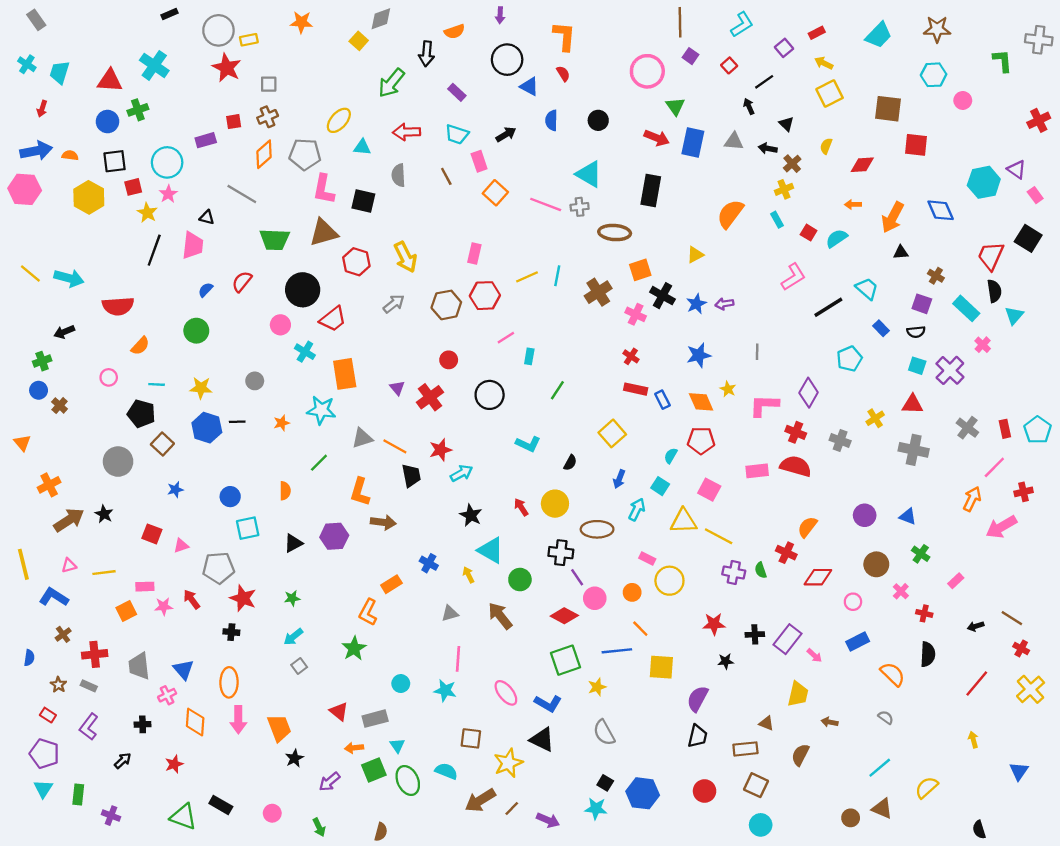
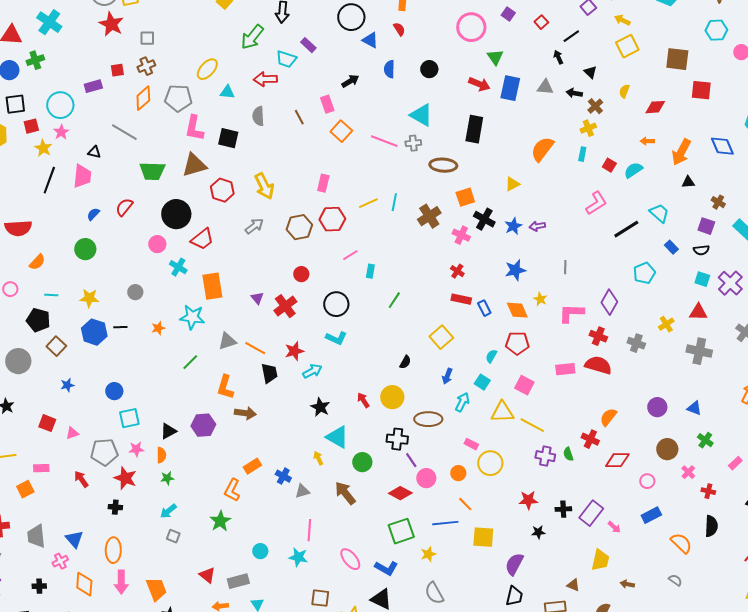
cyan trapezoid: (457, 134) -> (286, 59), moved
cyan rectangle: (777, 220) -> (582, 154), turned 40
cyan L-shape: (528, 444) -> (336, 338), moved
orange semicircle: (285, 491) -> (161, 455), moved
blue cross: (429, 563) -> (283, 476), moved
pink star: (164, 606) -> (136, 449), moved
gray square: (299, 666) -> (173, 536), turned -32

